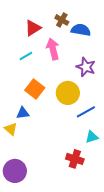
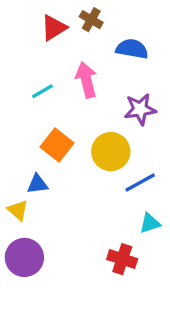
brown cross: (62, 20) -> (91, 20), moved
red triangle: (33, 28) -> (54, 28), moved
purple star: (86, 67) -> (140, 109), turned -30
purple circle: (15, 171) -> (24, 257), moved

